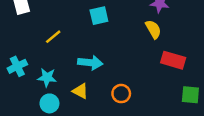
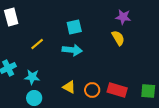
red rectangle: (173, 60) -> (117, 90), moved
cyan arrow: (90, 63) -> (72, 50), moved
yellow triangle: (80, 91) -> (69, 87), moved

